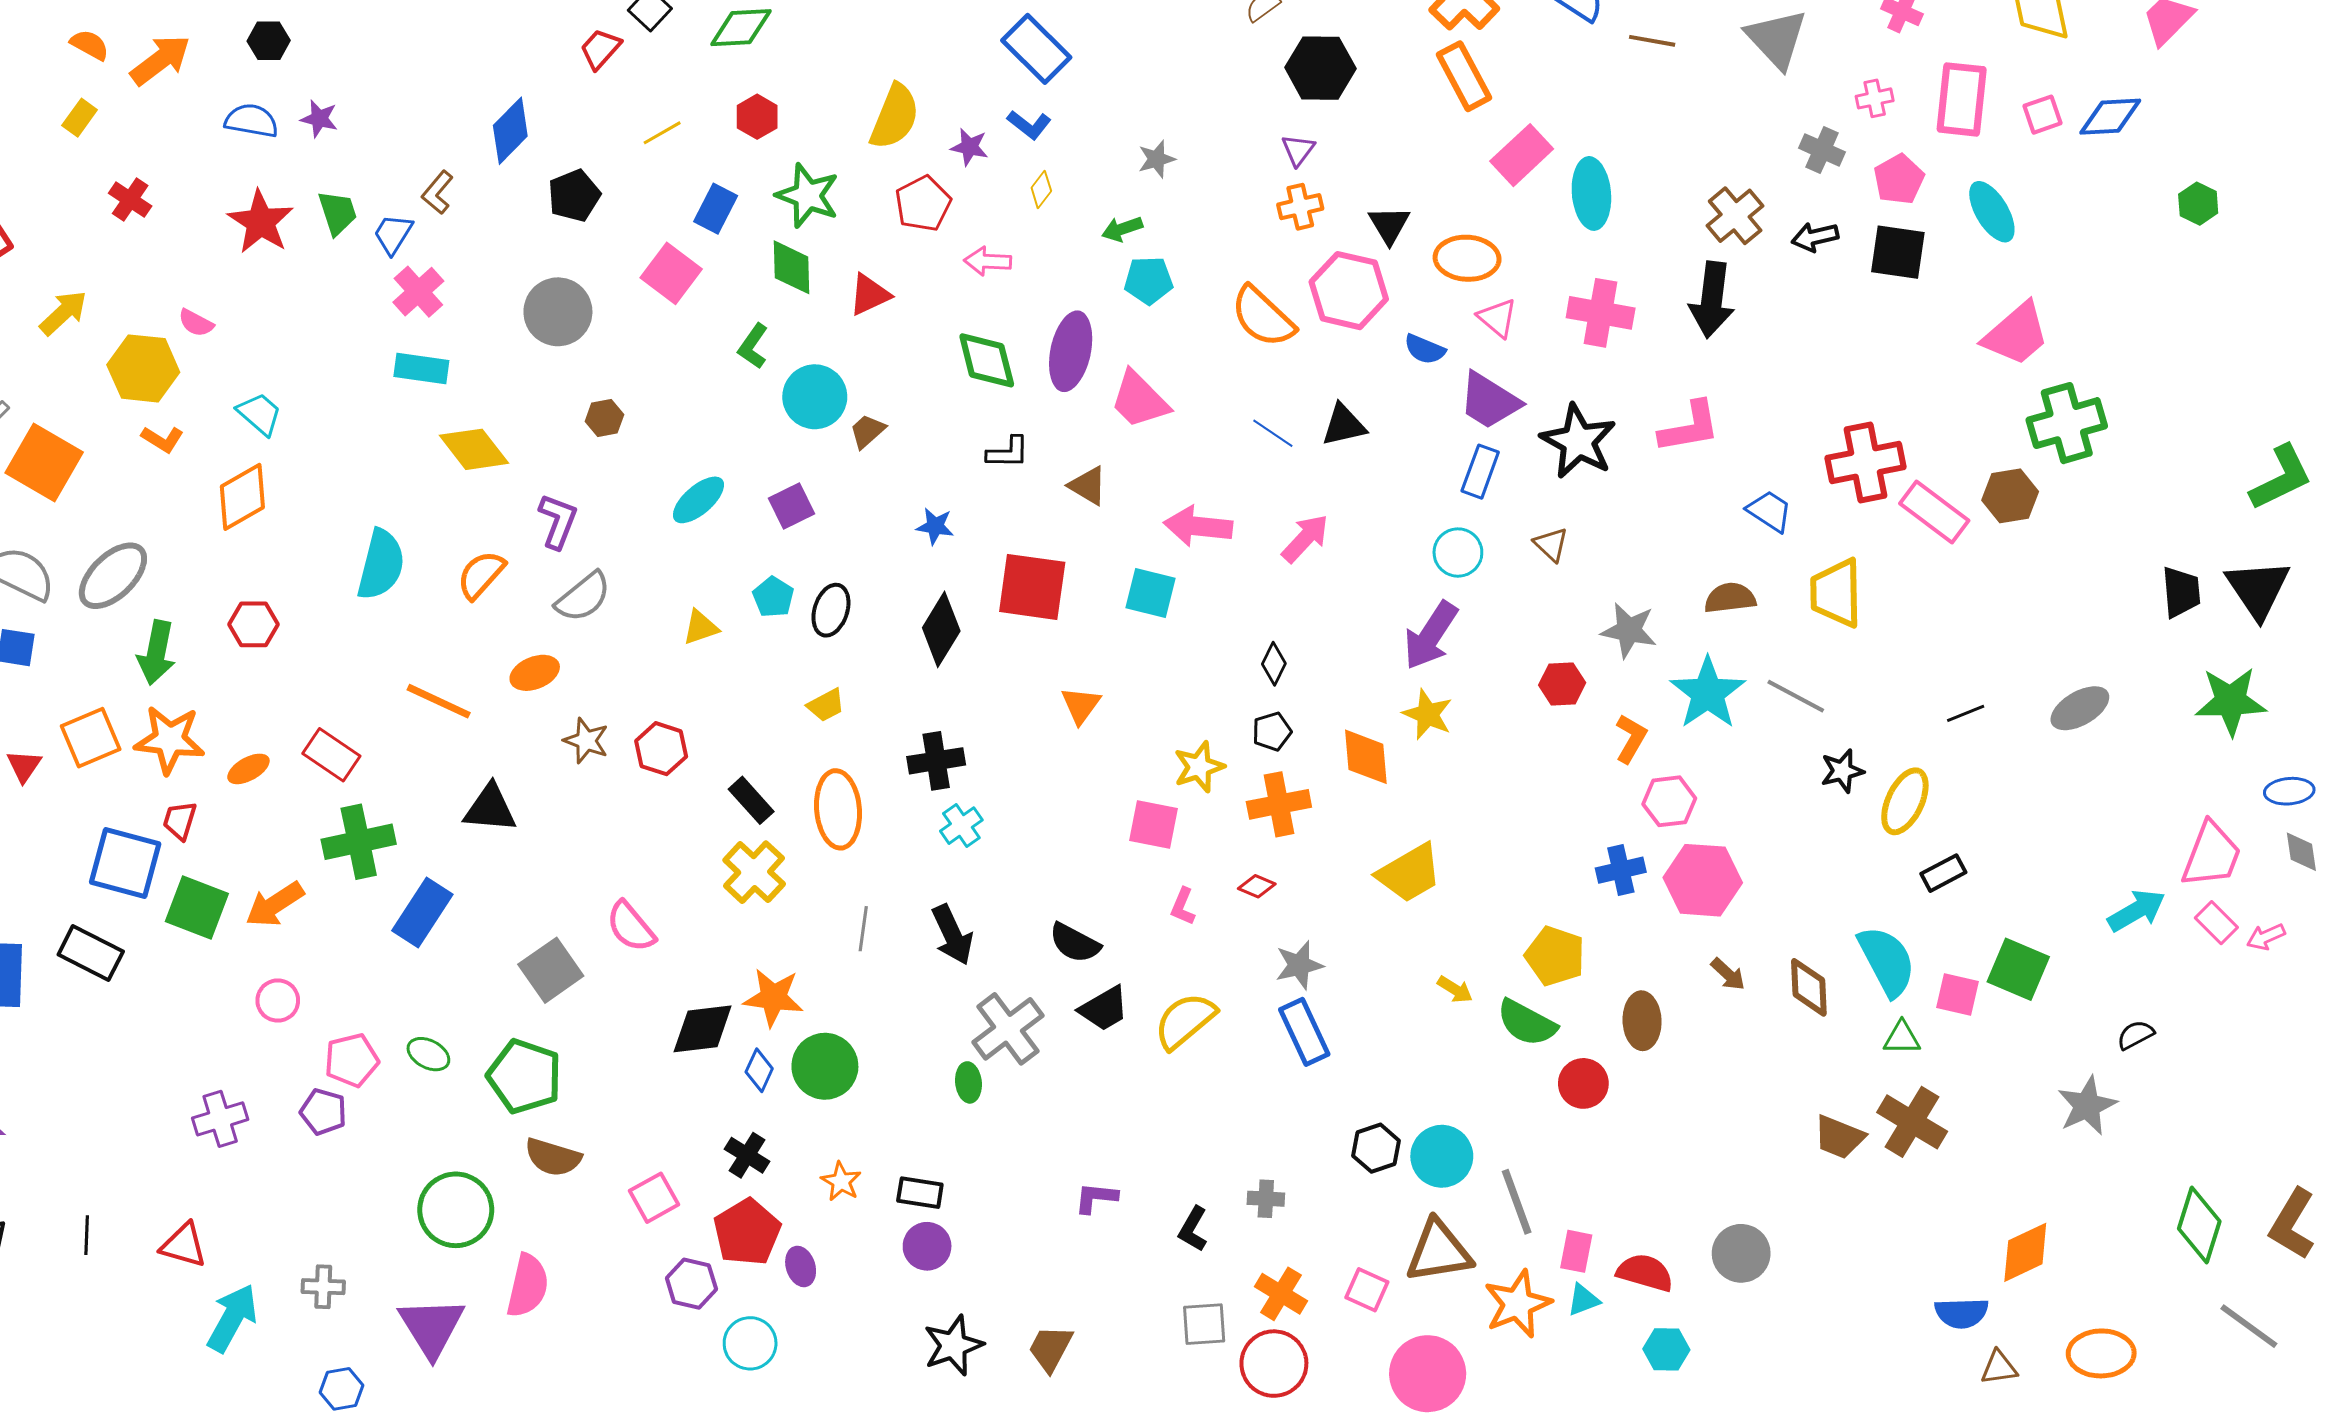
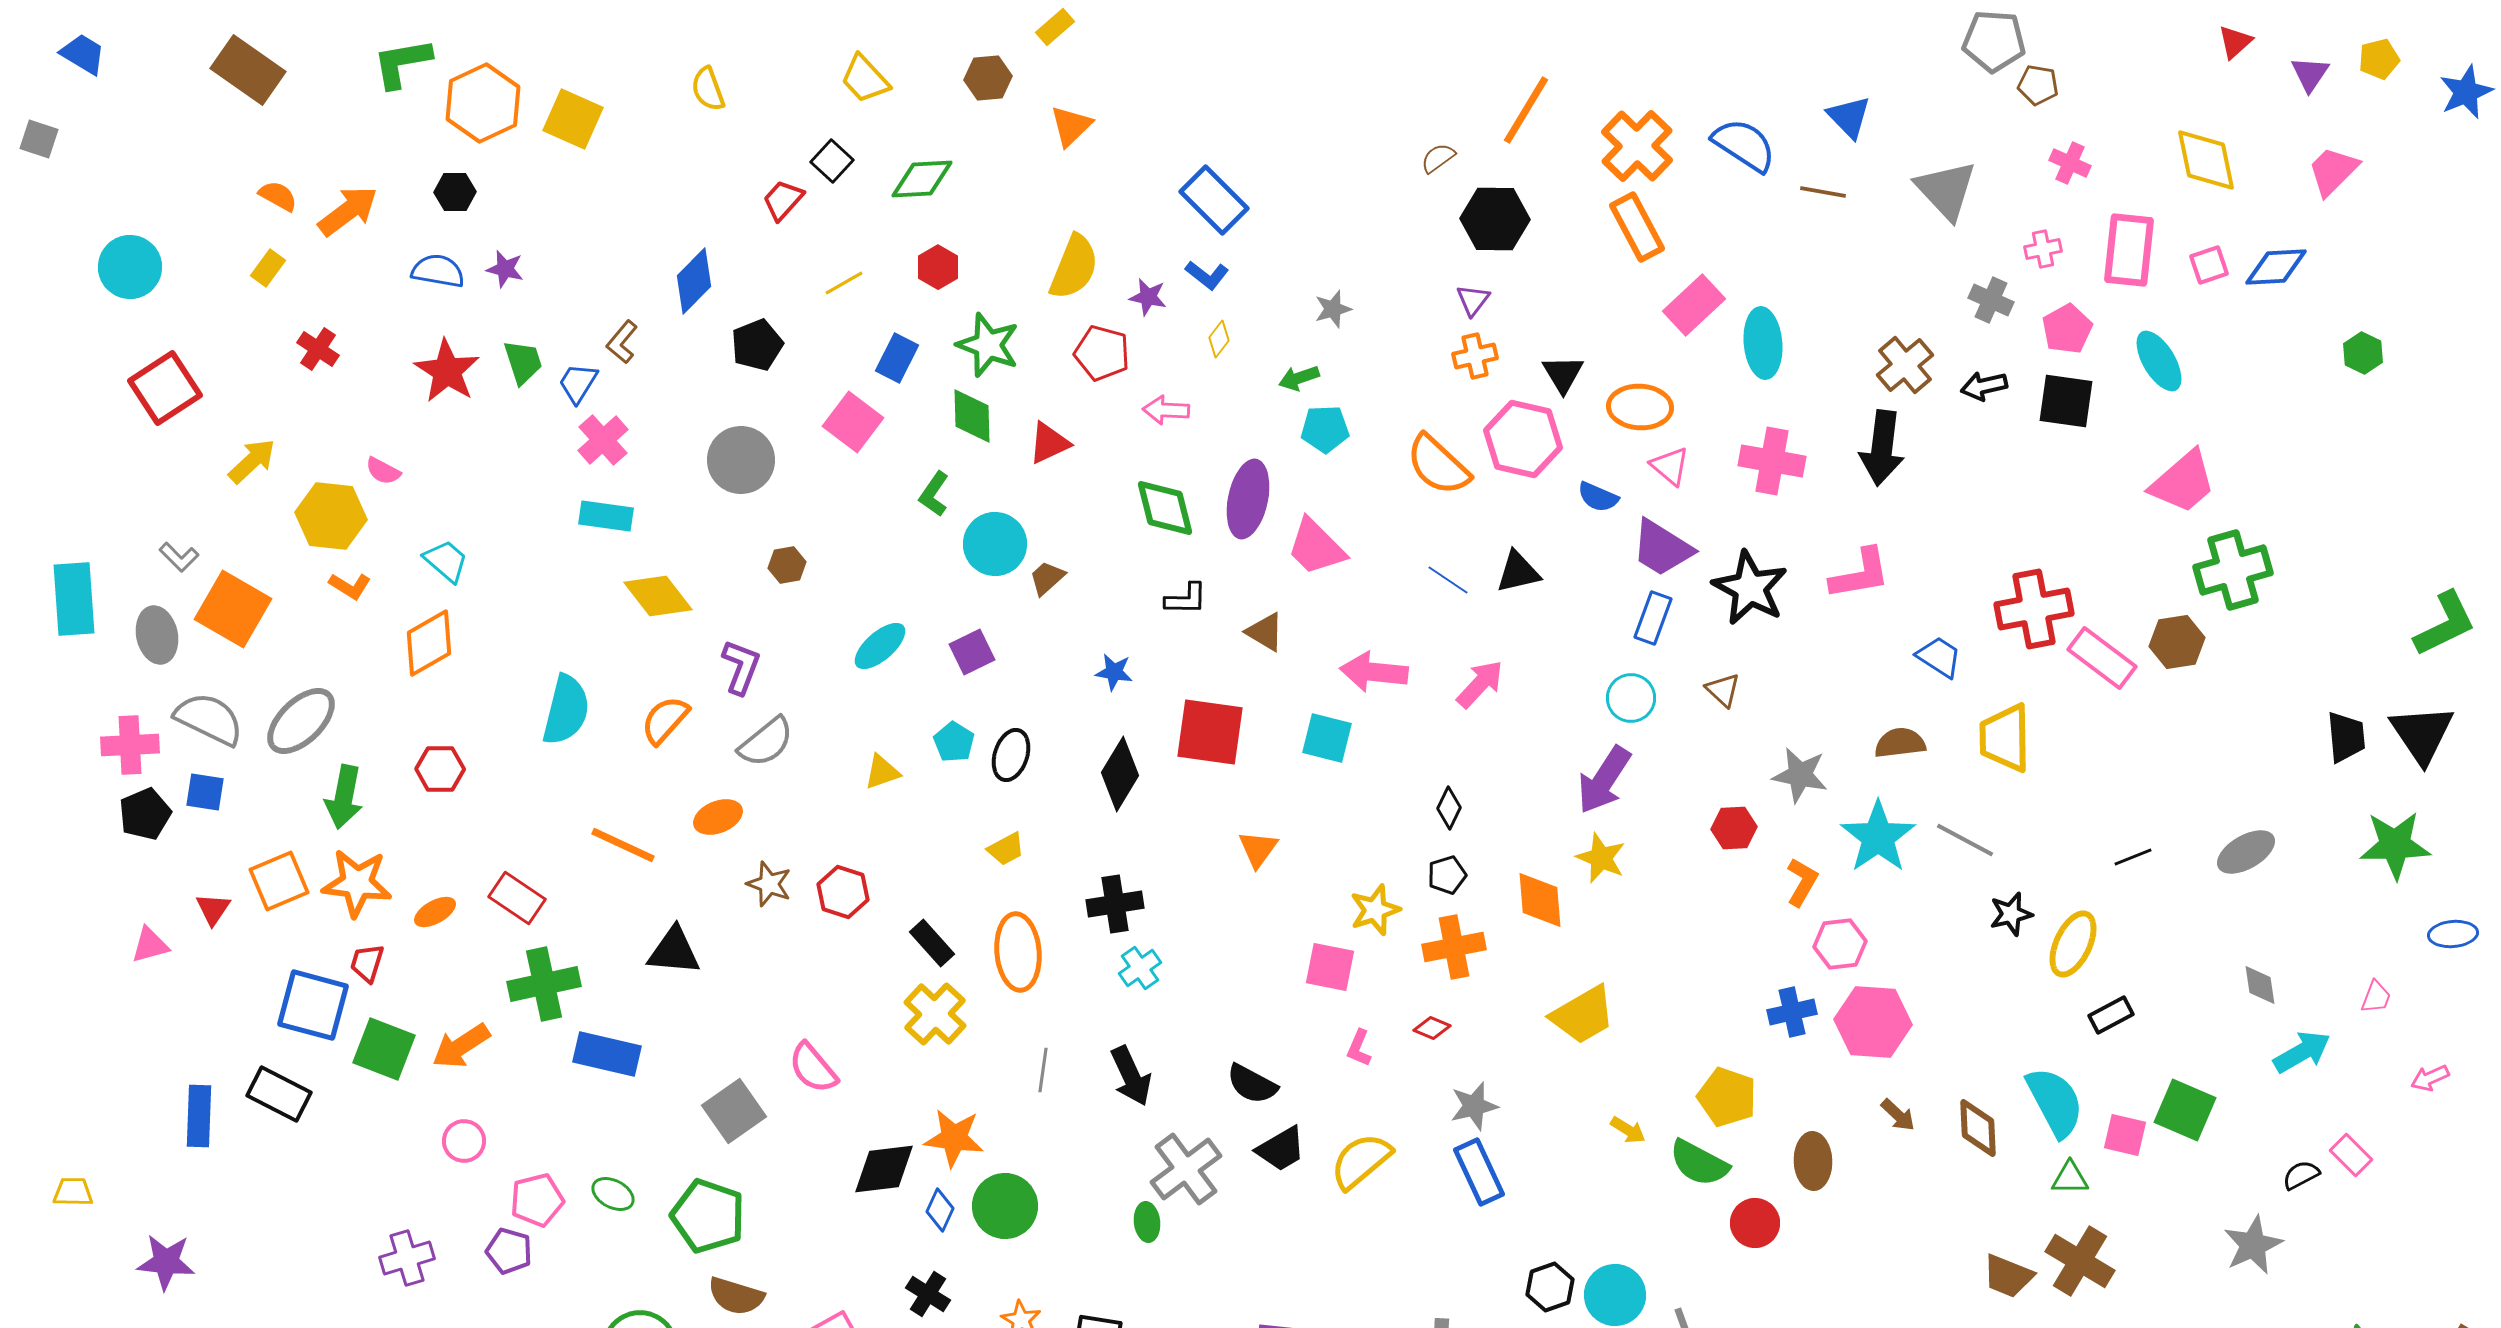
red pentagon: (923, 204) -> (1102, 353), turned -30
gray diamond: (2301, 852) -> (2260, 985), moved
pink trapezoid: (2211, 855) -> (2376, 997), size x0.5
blue rectangle: (422, 913) -> (607, 1054), turned 70
pink rectangle: (2216, 923) -> (2351, 1155), moved

